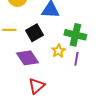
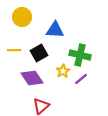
purple line: (76, 59) -> (81, 79), turned 40

